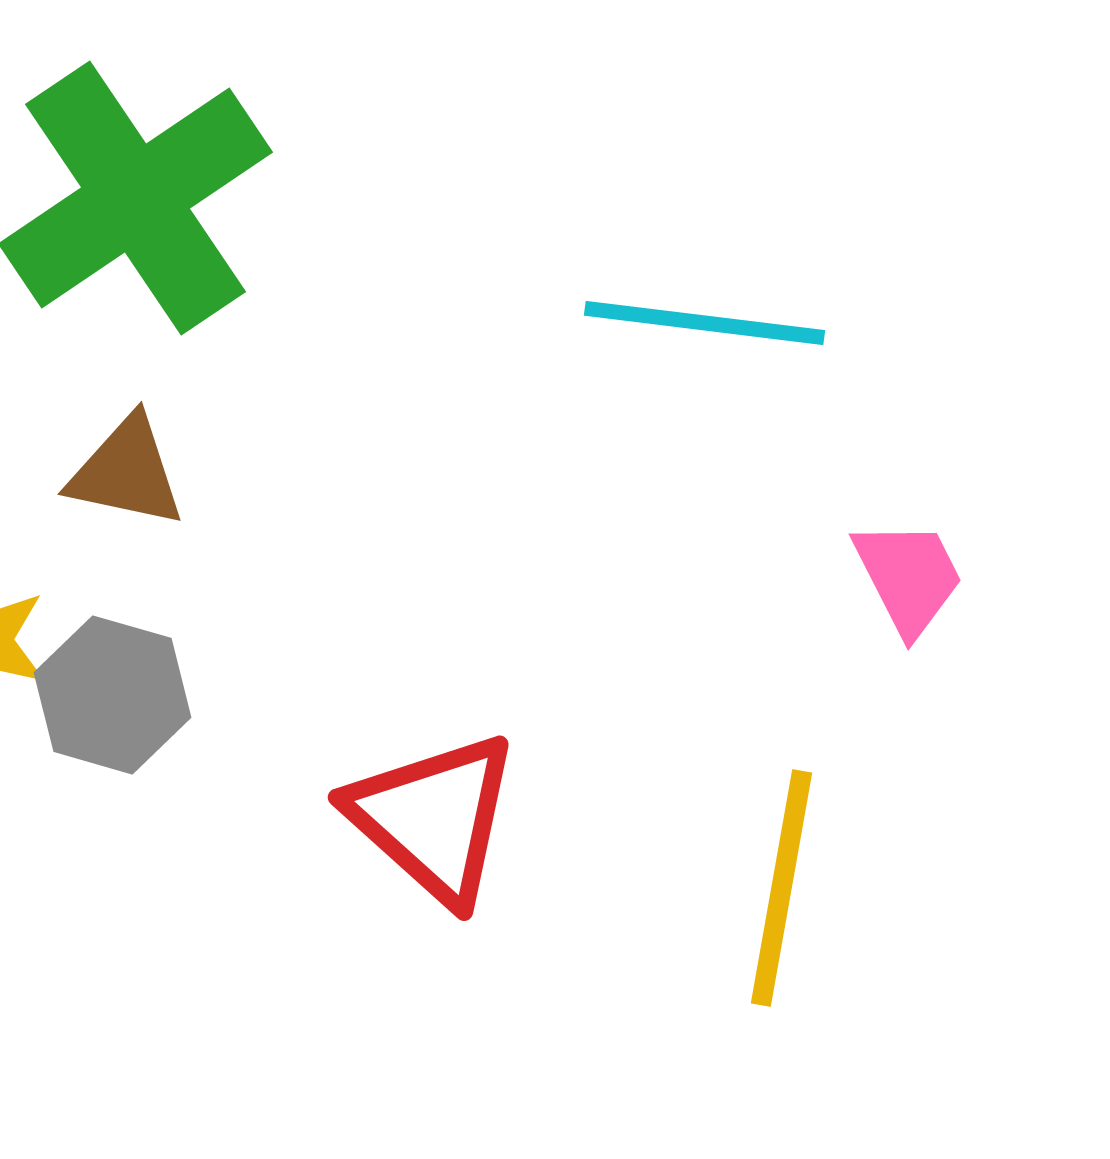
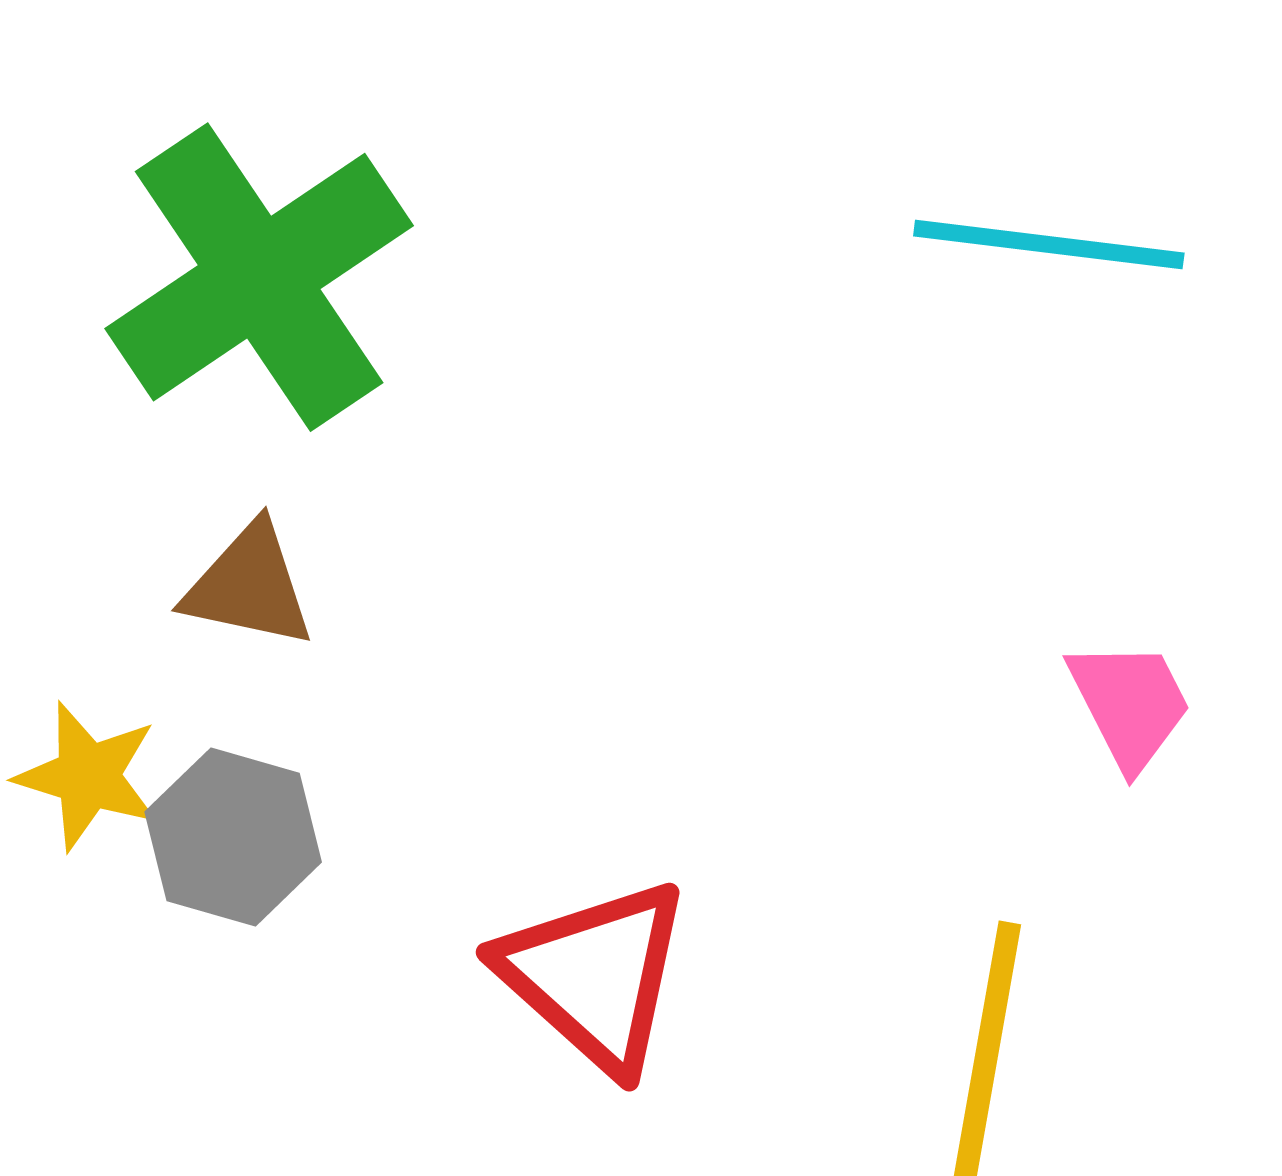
cyan line: (704, 323) -> (1049, 244), moved

